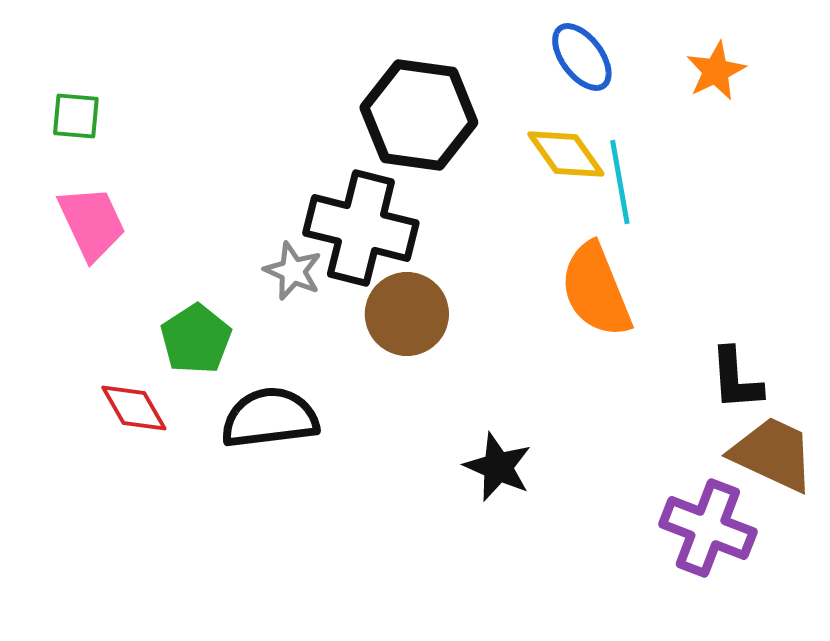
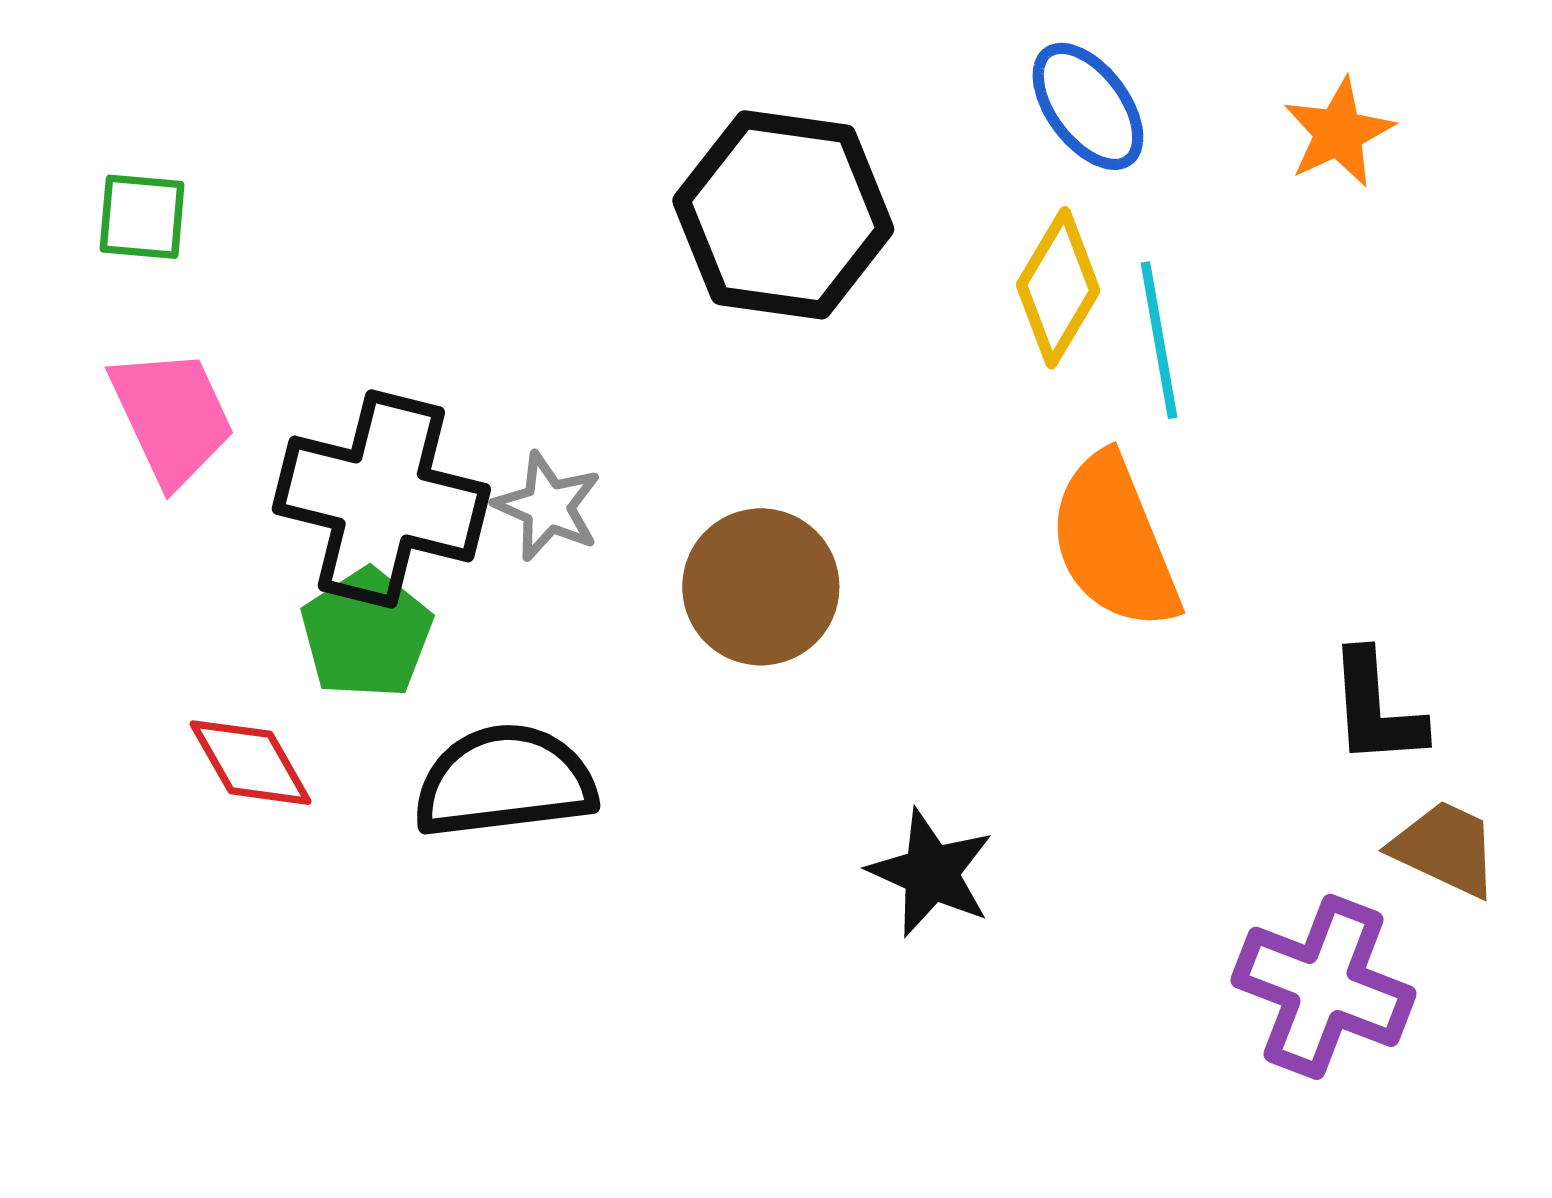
yellow diamond: (566, 154) -> (1058, 288), turned 66
black cross: (361, 228) -> (381, 499), moved
brown trapezoid: (773, 454) -> (1445, 849), size x0.7

